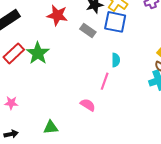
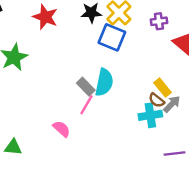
gray rectangle: (88, 31) -> (86, 87), moved
cyan semicircle: (116, 60) -> (104, 82), size x1.6

